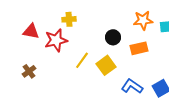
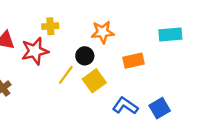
orange star: (143, 20) -> (103, 32), moved
black circle: (113, 37) -> (85, 56), moved

